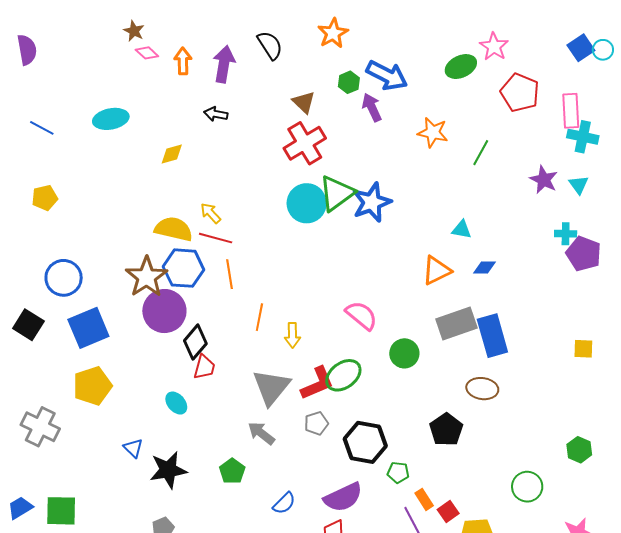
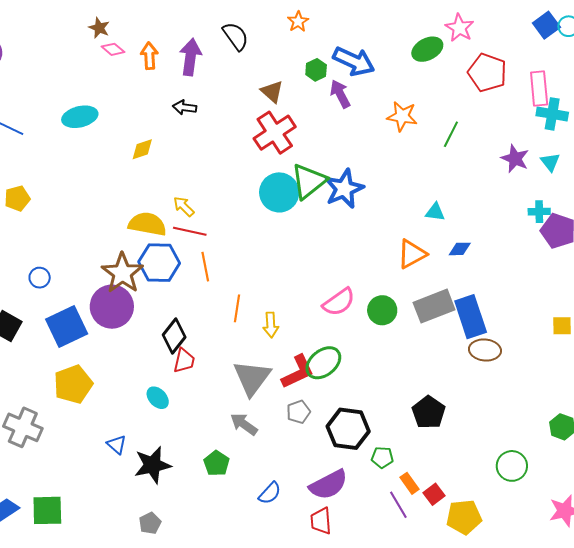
orange star: (333, 33) -> (298, 22), size x0.7
blue circle: (64, 278) -> (40, 278), size x0.6
purple circle: (164, 311) -> (112, 307), moved
pink semicircle: (361, 315) -> (339, 302), turned 108
green circle: (404, 353) -> (382, 310), moved
brown ellipse: (482, 389) -> (485, 350), moved

